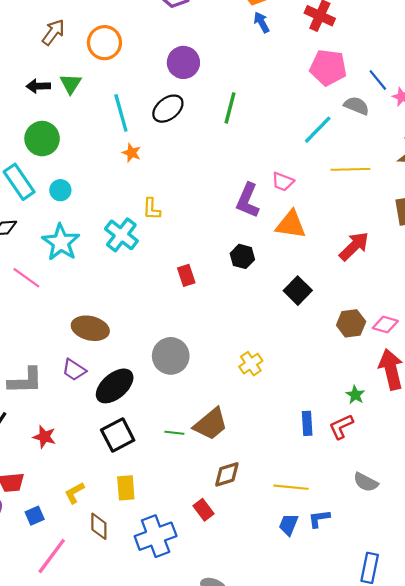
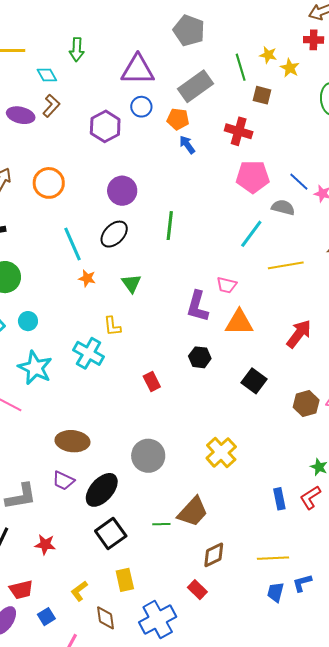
green triangle: (71, 84) -> (131, 283), moved
yellow cross: (251, 364) -> (221, 452), size x1.4

